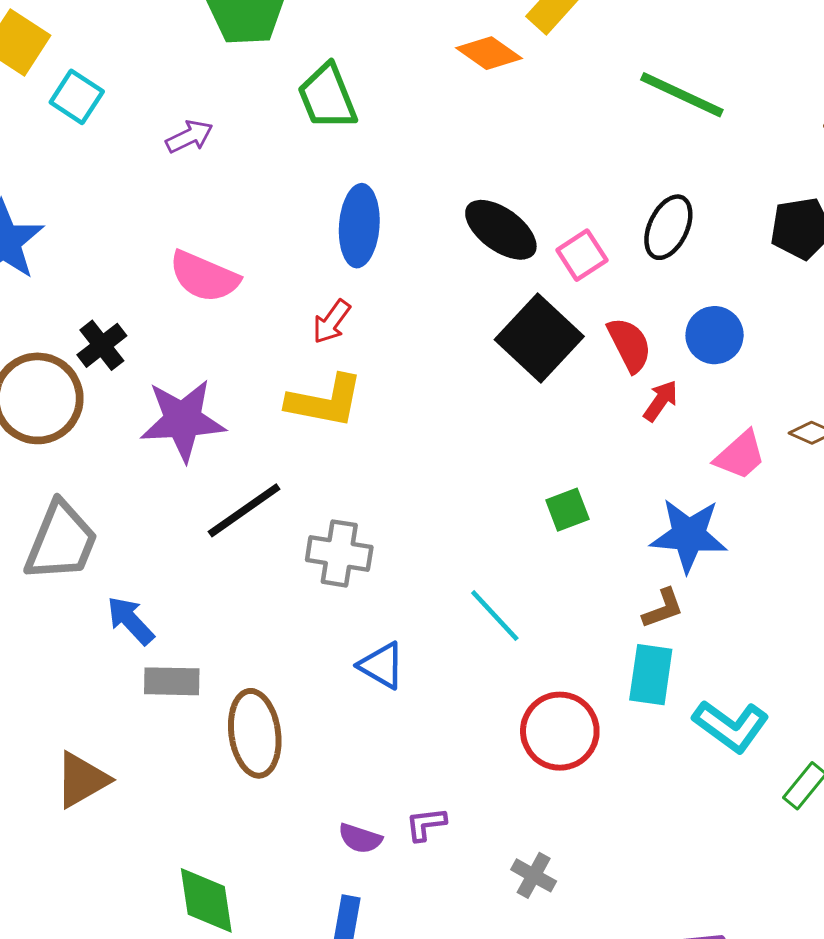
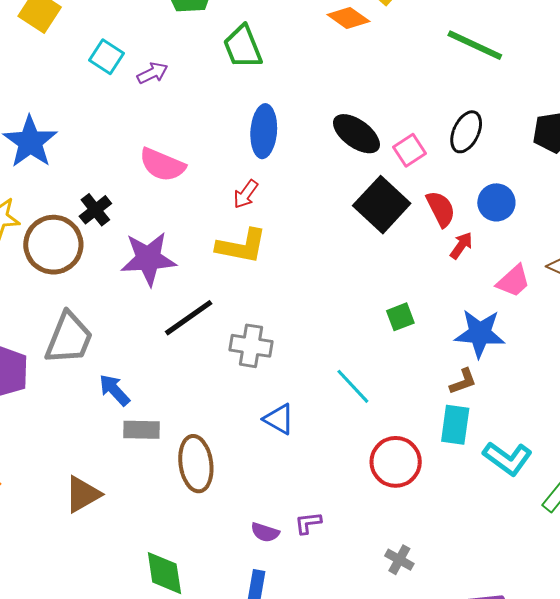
cyan square: (77, 97) -> (106, 57), moved
gray cross: (534, 875) -> (399, 560), moved

